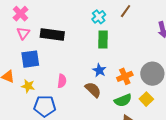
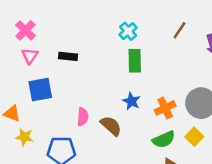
brown line: (126, 11) -> (180, 30), moved
black rectangle: (52, 35) -> (68, 56), size x0.6
yellow star: (28, 86) -> (24, 137), moved
brown semicircle: (93, 90) -> (111, 126), moved

